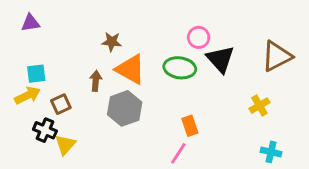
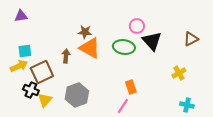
brown star: (112, 42) -> (85, 32), moved
brown triangle: (277, 56) -> (191, 39), size x0.7
brown square: (61, 104) -> (42, 72), size x1.6
gray hexagon: (125, 108) -> (77, 95), moved

